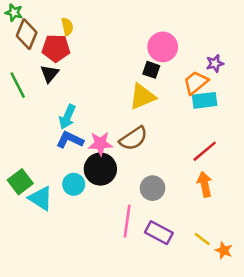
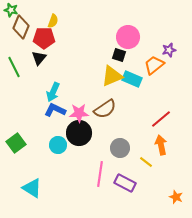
yellow semicircle: (67, 27) -> (53, 21), turned 32
cyan rectangle: (205, 100) -> (132, 79), moved, turned 30
cyan triangle: (41, 198) -> (32, 188), moved
yellow line: (202, 239) -> (146, 162), moved

